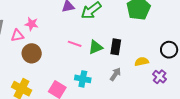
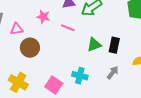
pink star: (32, 24) -> (43, 17), moved
pink line: (75, 44) -> (68, 28), moved

